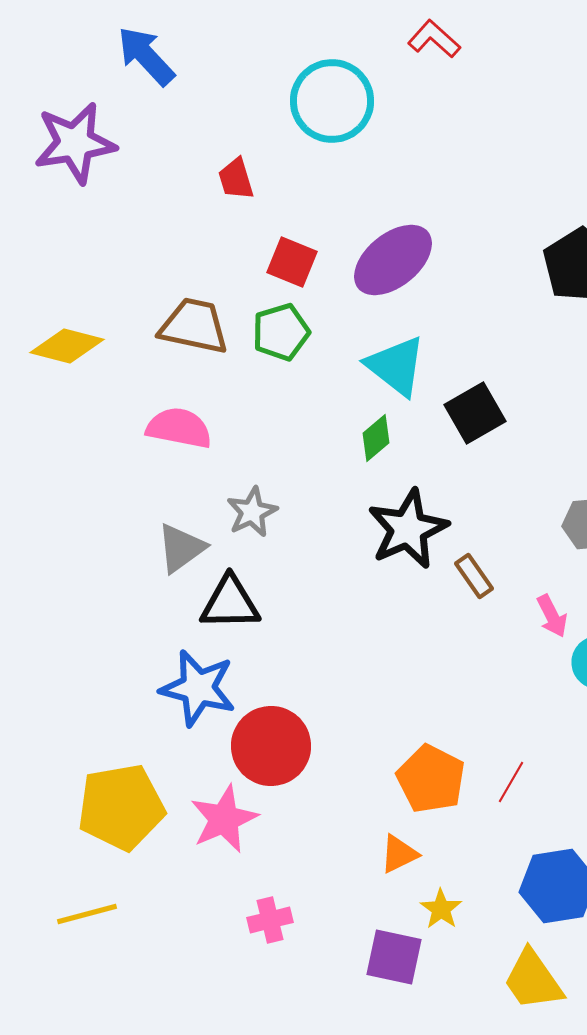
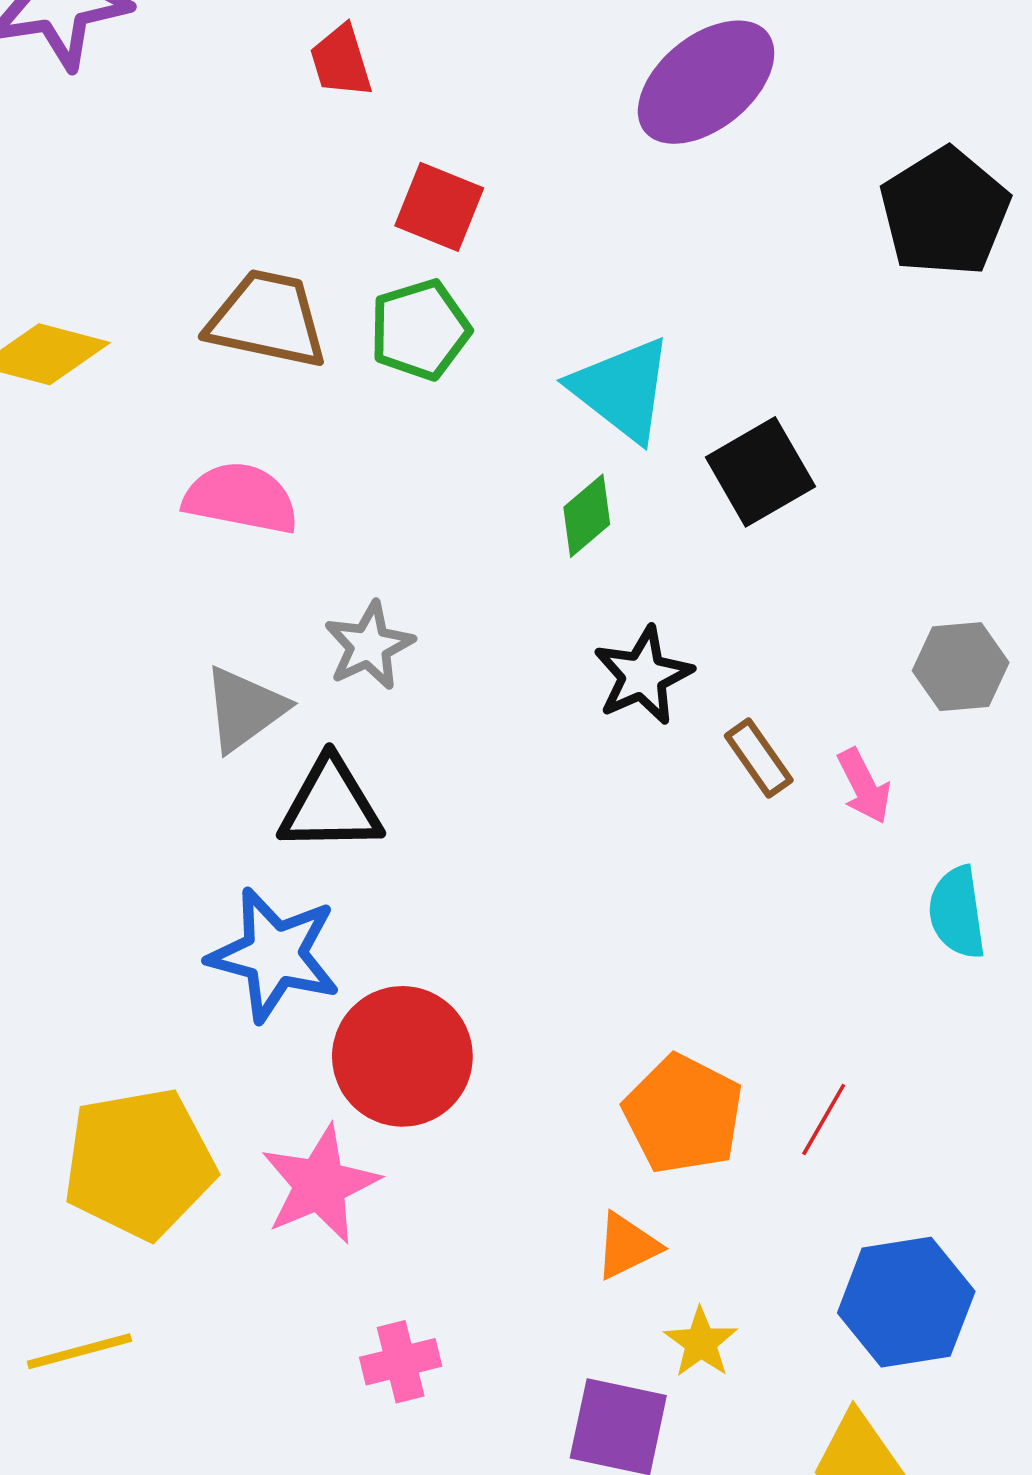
purple ellipse: (393, 260) -> (706, 82), moved
black star: (408, 529) -> (643, 675), size x0.7
pink arrow: (552, 616) -> (864, 786), moved

